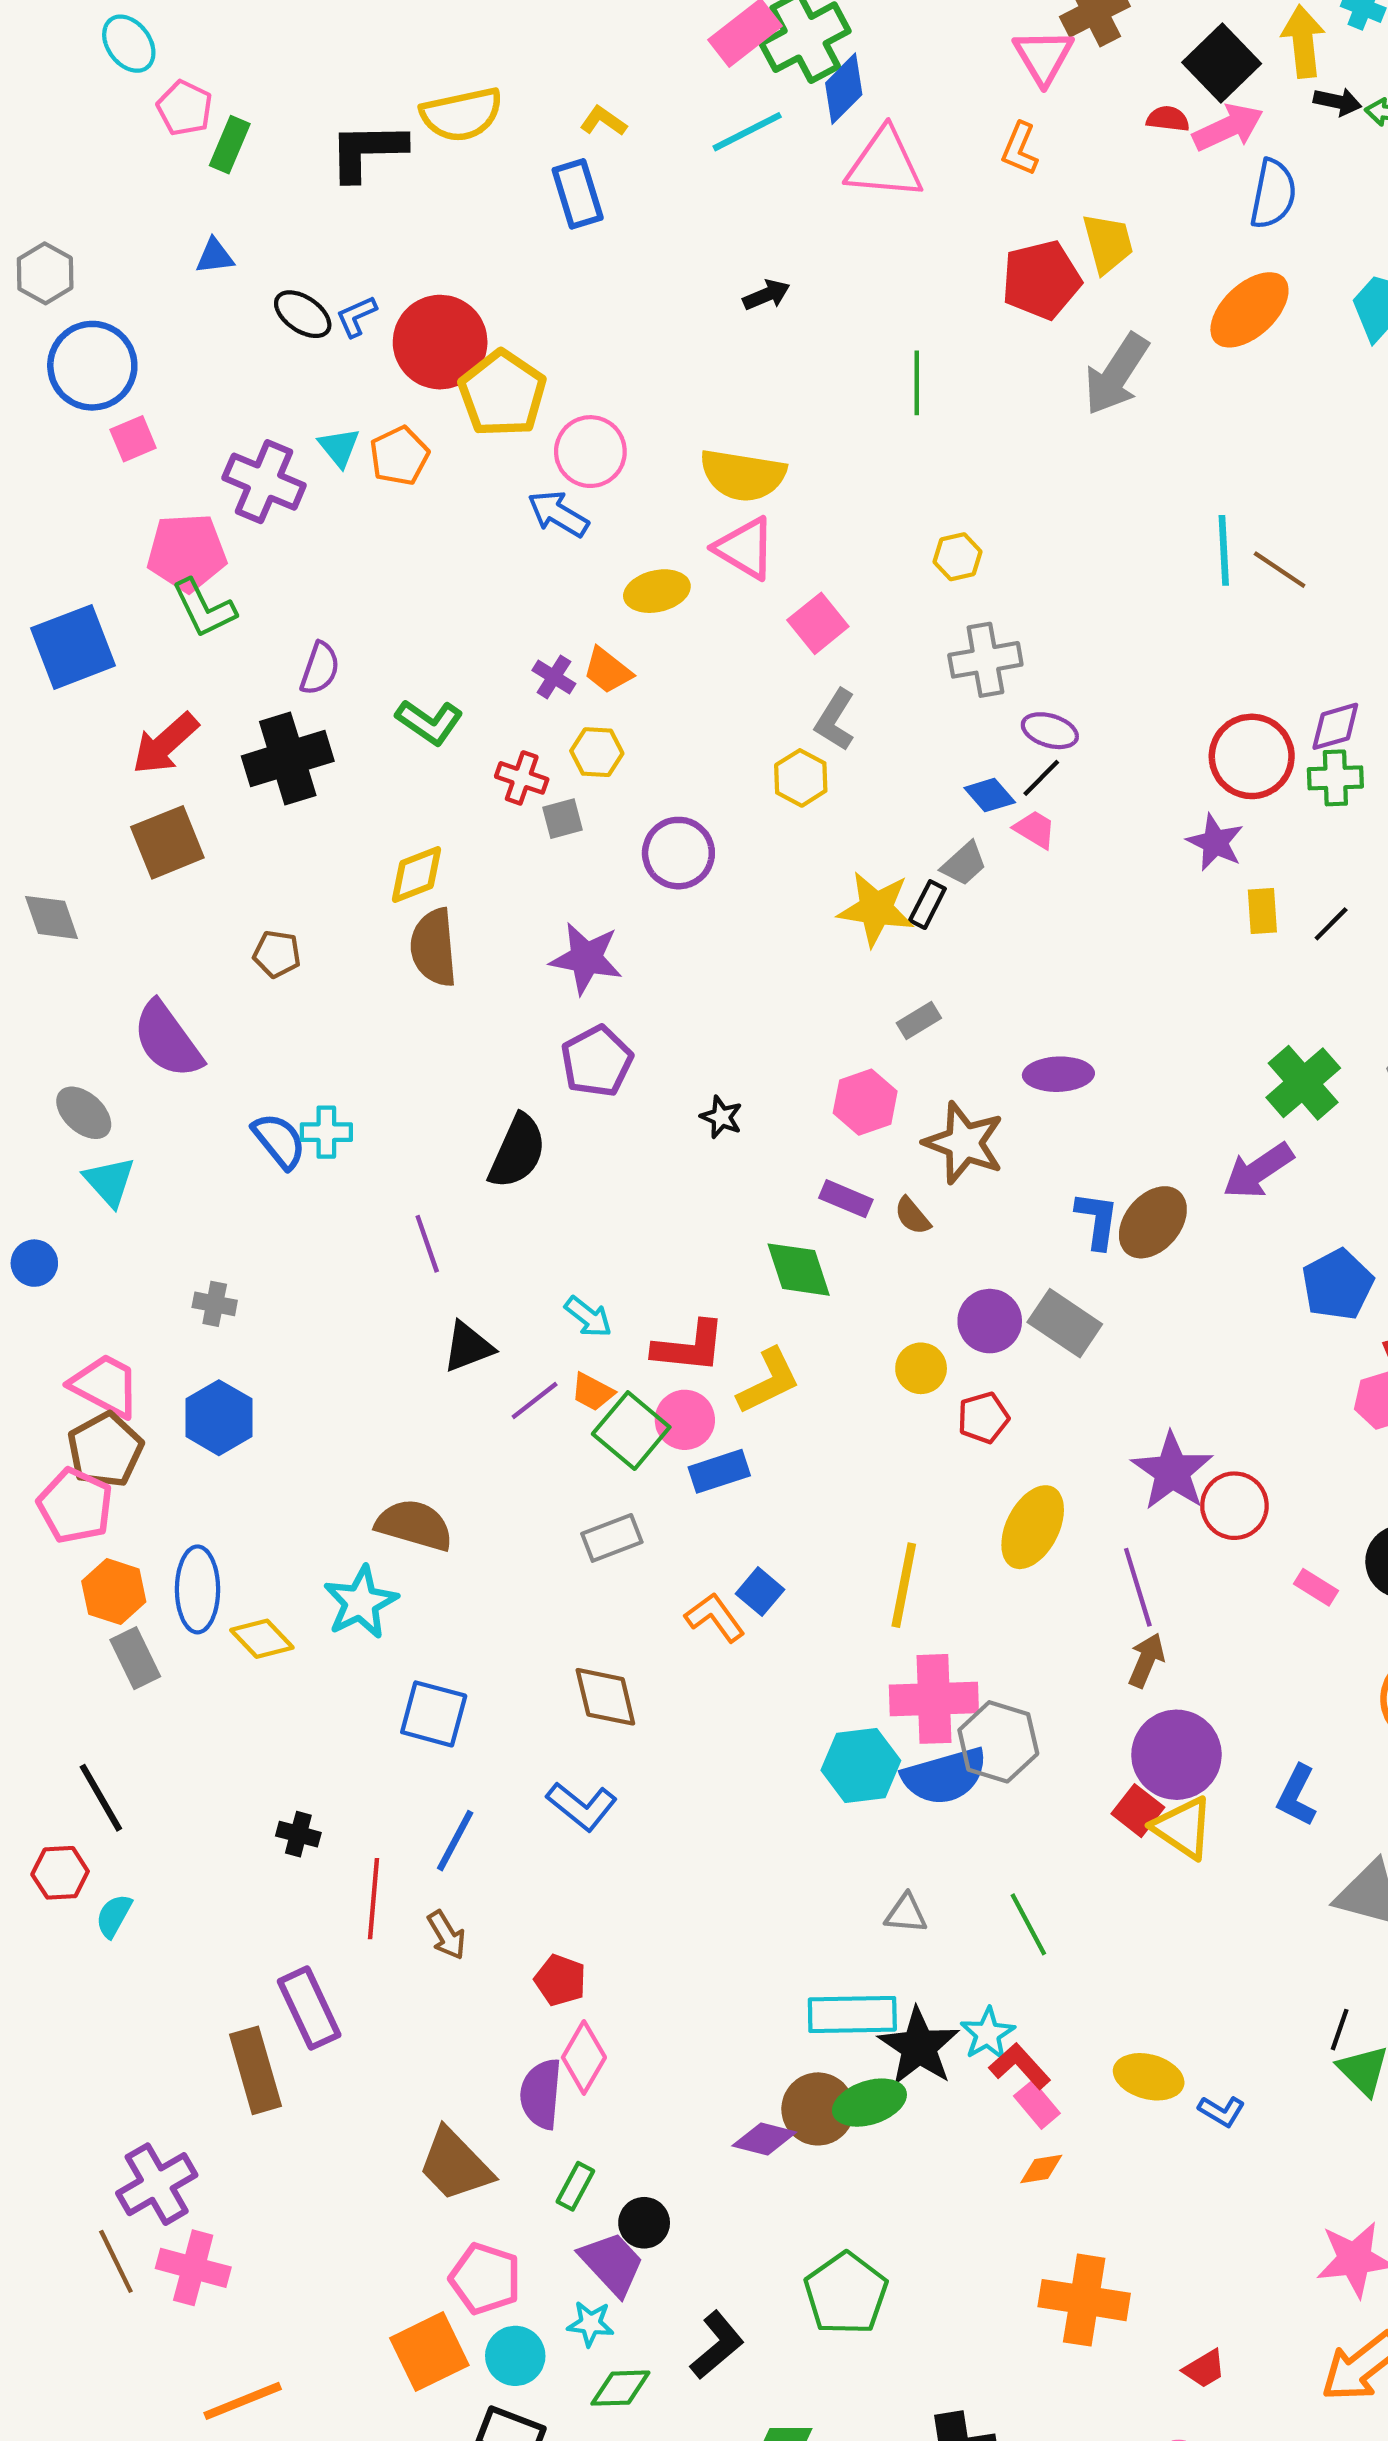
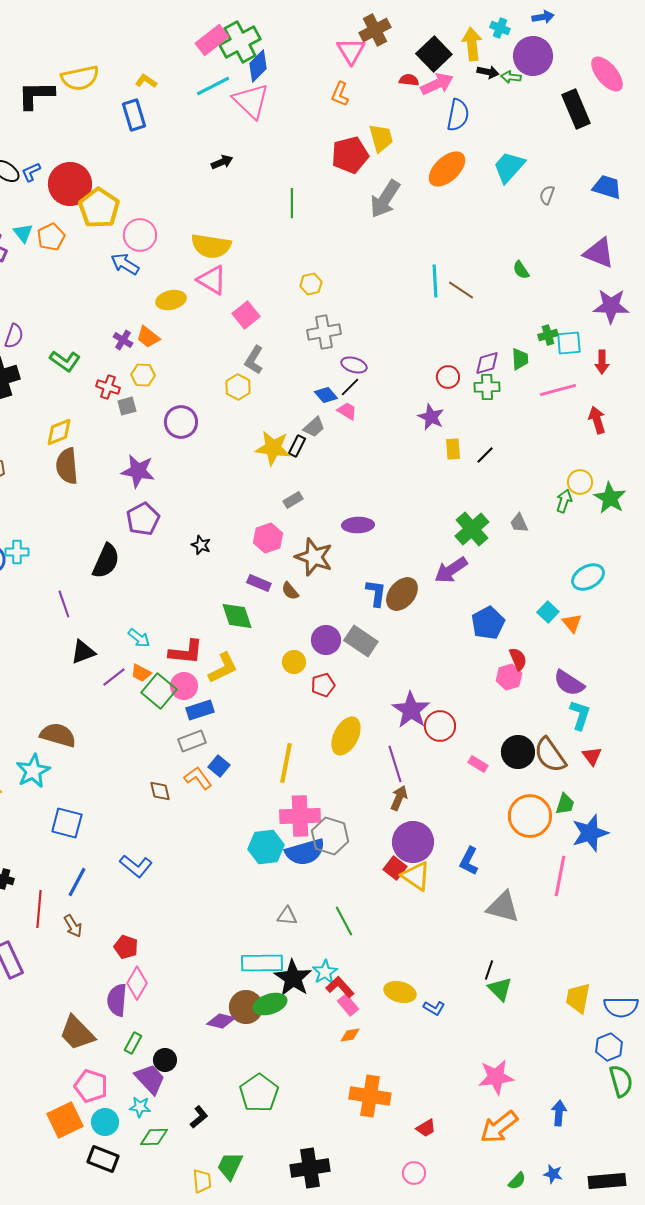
pink triangle: (885, 164) -> (251, 101), moved, turned 39
red circle: (1252, 756) -> (448, 377), size x0.6
gray rectangle: (612, 1538) -> (192, 741), moved
brown diamond: (605, 1697) -> (160, 791), moved, size x0.7
black L-shape: (717, 2345) -> (199, 1117), size x0.7

